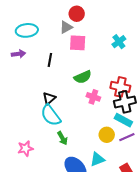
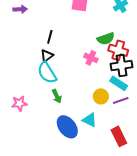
black line: (50, 60) -> (50, 37), moved
green semicircle: (83, 77) -> (106, 39), moved
cyan triangle: (97, 159) -> (90, 120), turned 42

